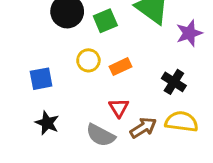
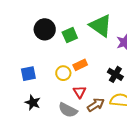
yellow circle: (88, 60) -> (63, 73), moved

